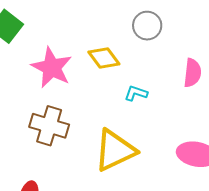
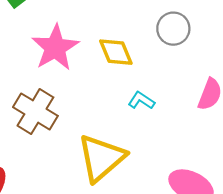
yellow triangle: (115, 150) -> (101, 158), turned -30

